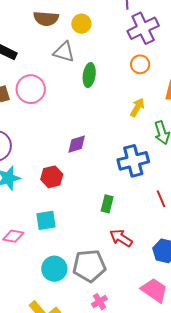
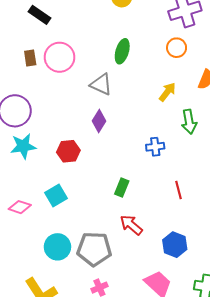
gray triangle: (64, 52) -> (101, 84), moved
purple diamond: (77, 144) -> (99, 121), turned -50
blue cross: (133, 161) -> (155, 147), size x0.6
cyan square: (46, 220) -> (56, 196), turned -30

